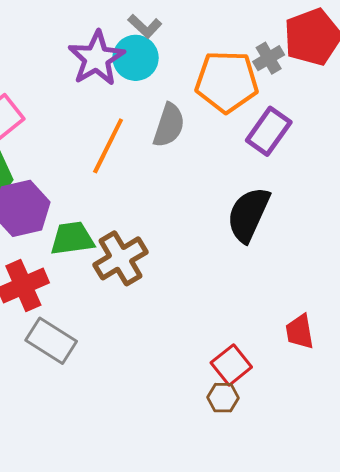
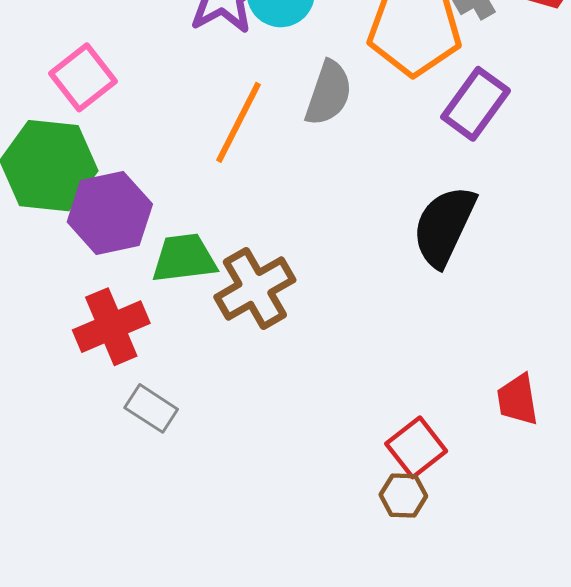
gray rectangle: (51, 341) -> (151, 408), size x0.7

